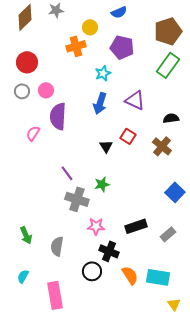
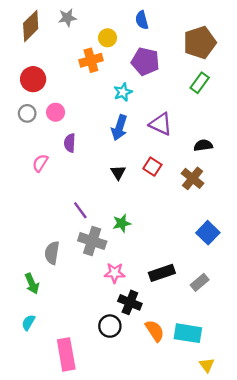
blue semicircle: (119, 12) -> (142, 20), turned 98
green rectangle: (168, 65) -> (200, 83), size x0.7
purple semicircle: (58, 116) -> (70, 143), size x0.6
black triangle: (106, 146) -> (118, 172), moved
gray semicircle: (57, 246) -> (52, 253), moved
cyan semicircle: (23, 276) -> (28, 323), moved

